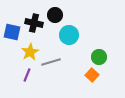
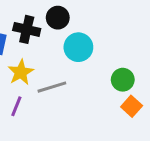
orange square: (92, 75) -> (132, 106), moved

